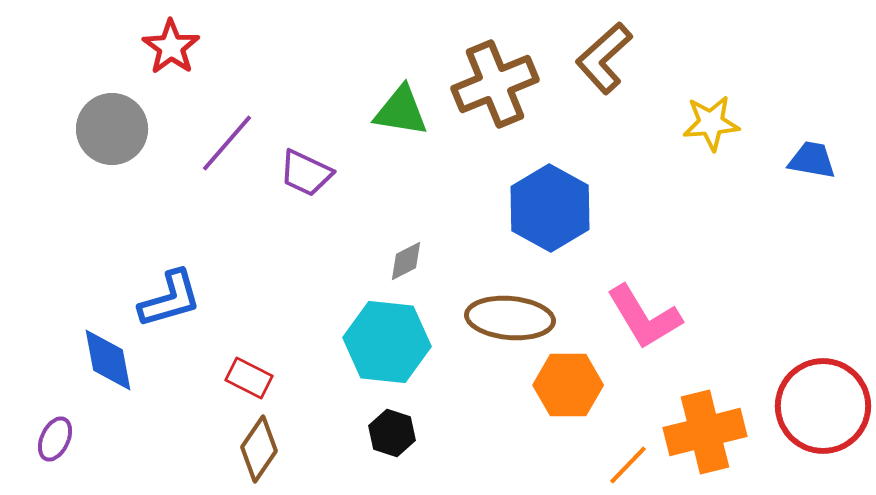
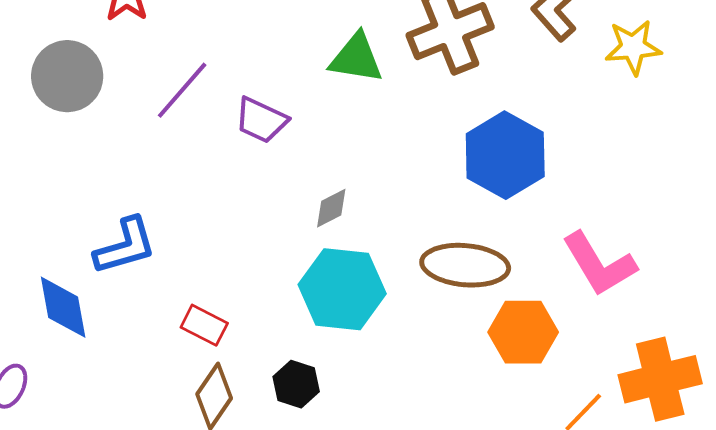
yellow star: (711, 123) -> (633, 47), moved
gray diamond: (406, 261) -> (331, 208), moved
black hexagon: (392, 433) -> (296, 384), moved

